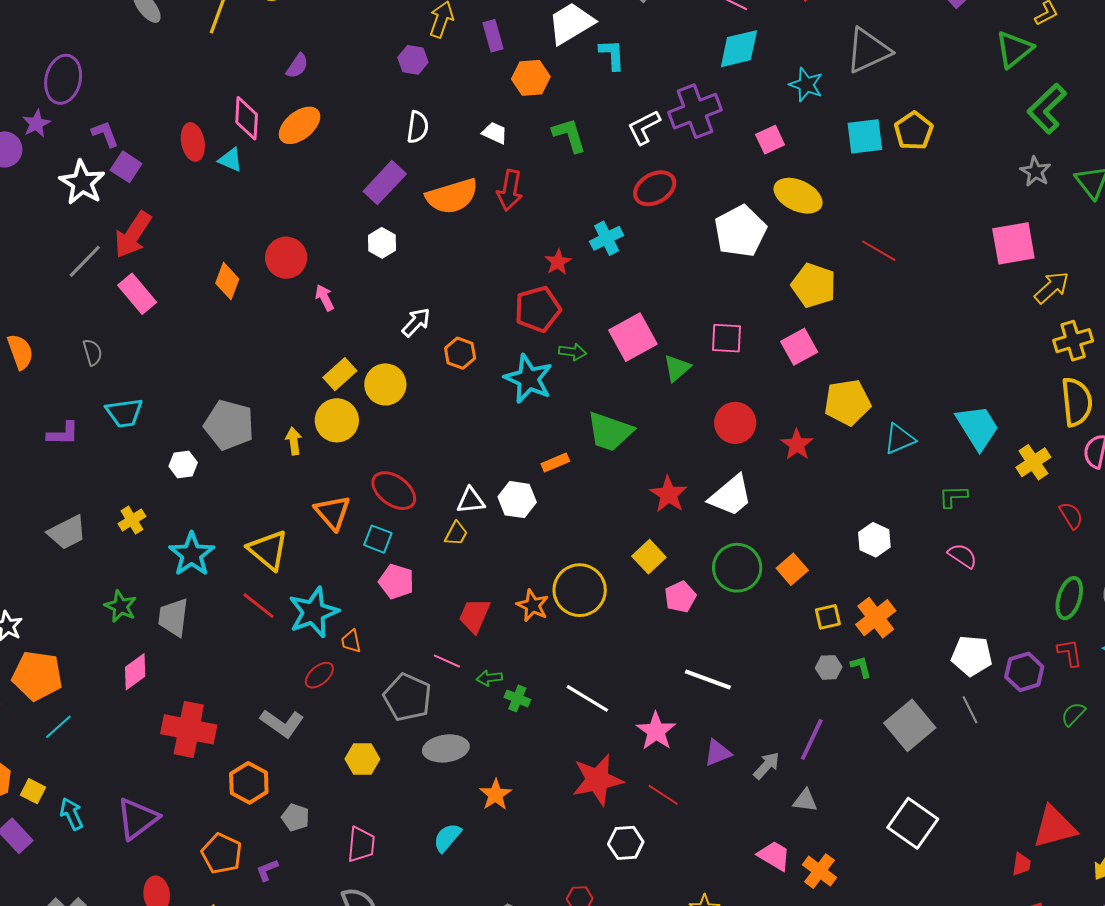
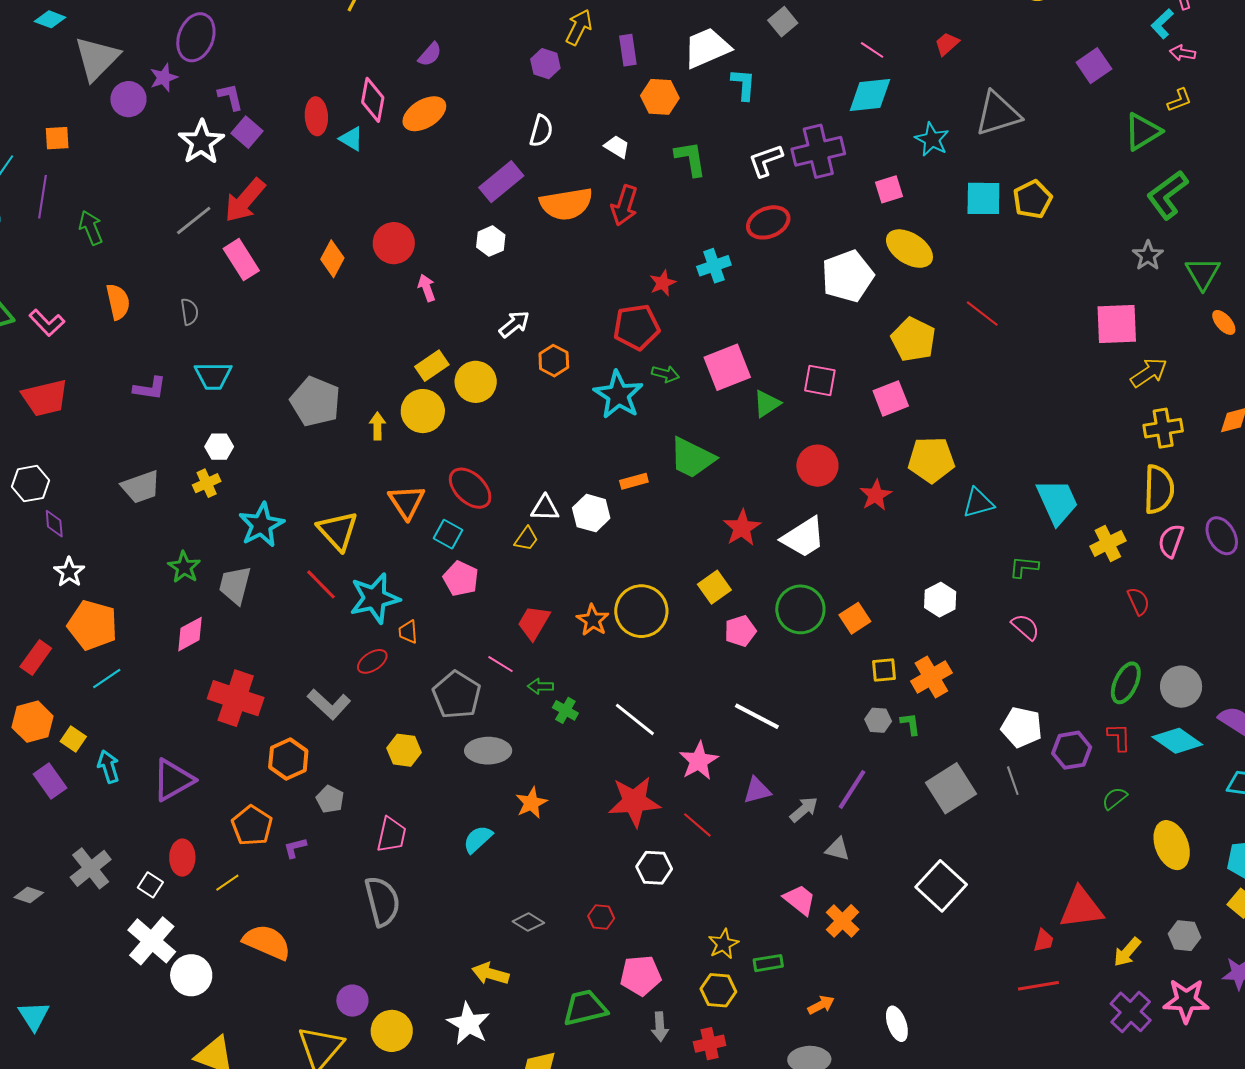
white hexagon: (183, 464) -> (219, 447), moved

